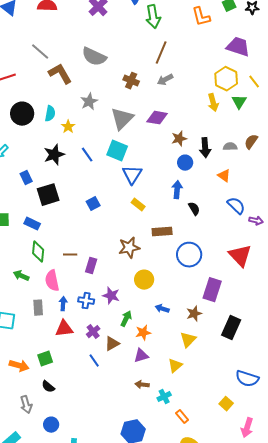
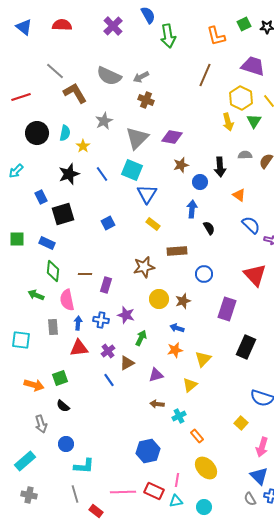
brown line: (161, 53) -> (205, 75), moved
gray arrow: (165, 80) -> (141, 77), moved
brown star: (179, 139) -> (181, 165), moved
gray semicircle: (230, 147) -> (245, 155), moved
blue circle: (189, 255) -> (204, 274), size x0.7
brown star: (194, 314) -> (183, 301), moved
orange star: (143, 333) -> (175, 350), moved

